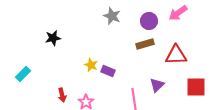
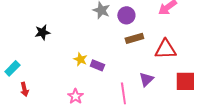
purple circle: (149, 21) -> (126, 15), moved
red arrow: (62, 95) -> (24, 89), moved

